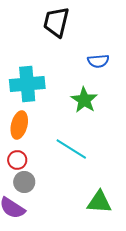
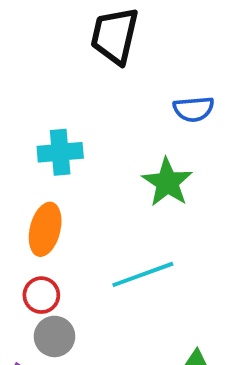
cyan cross: (27, 84) -> (60, 152), size x0.7
cyan line: (71, 149) -> (143, 274), turned -52

